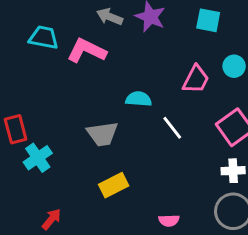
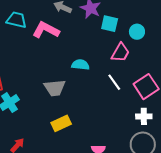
cyan square: (208, 20) -> (110, 24), moved
cyan circle: (234, 66) -> (137, 32), moved
white line: (172, 128) -> (114, 82), moved

